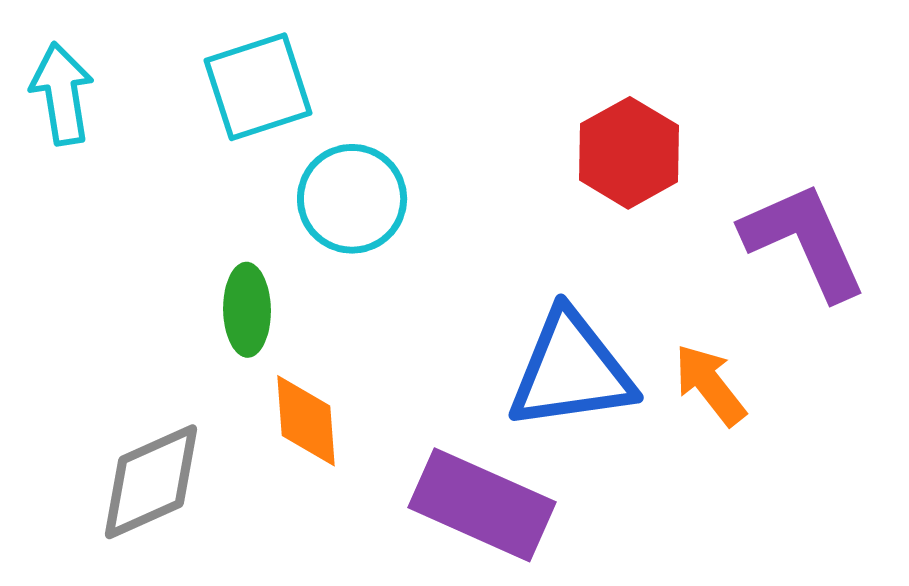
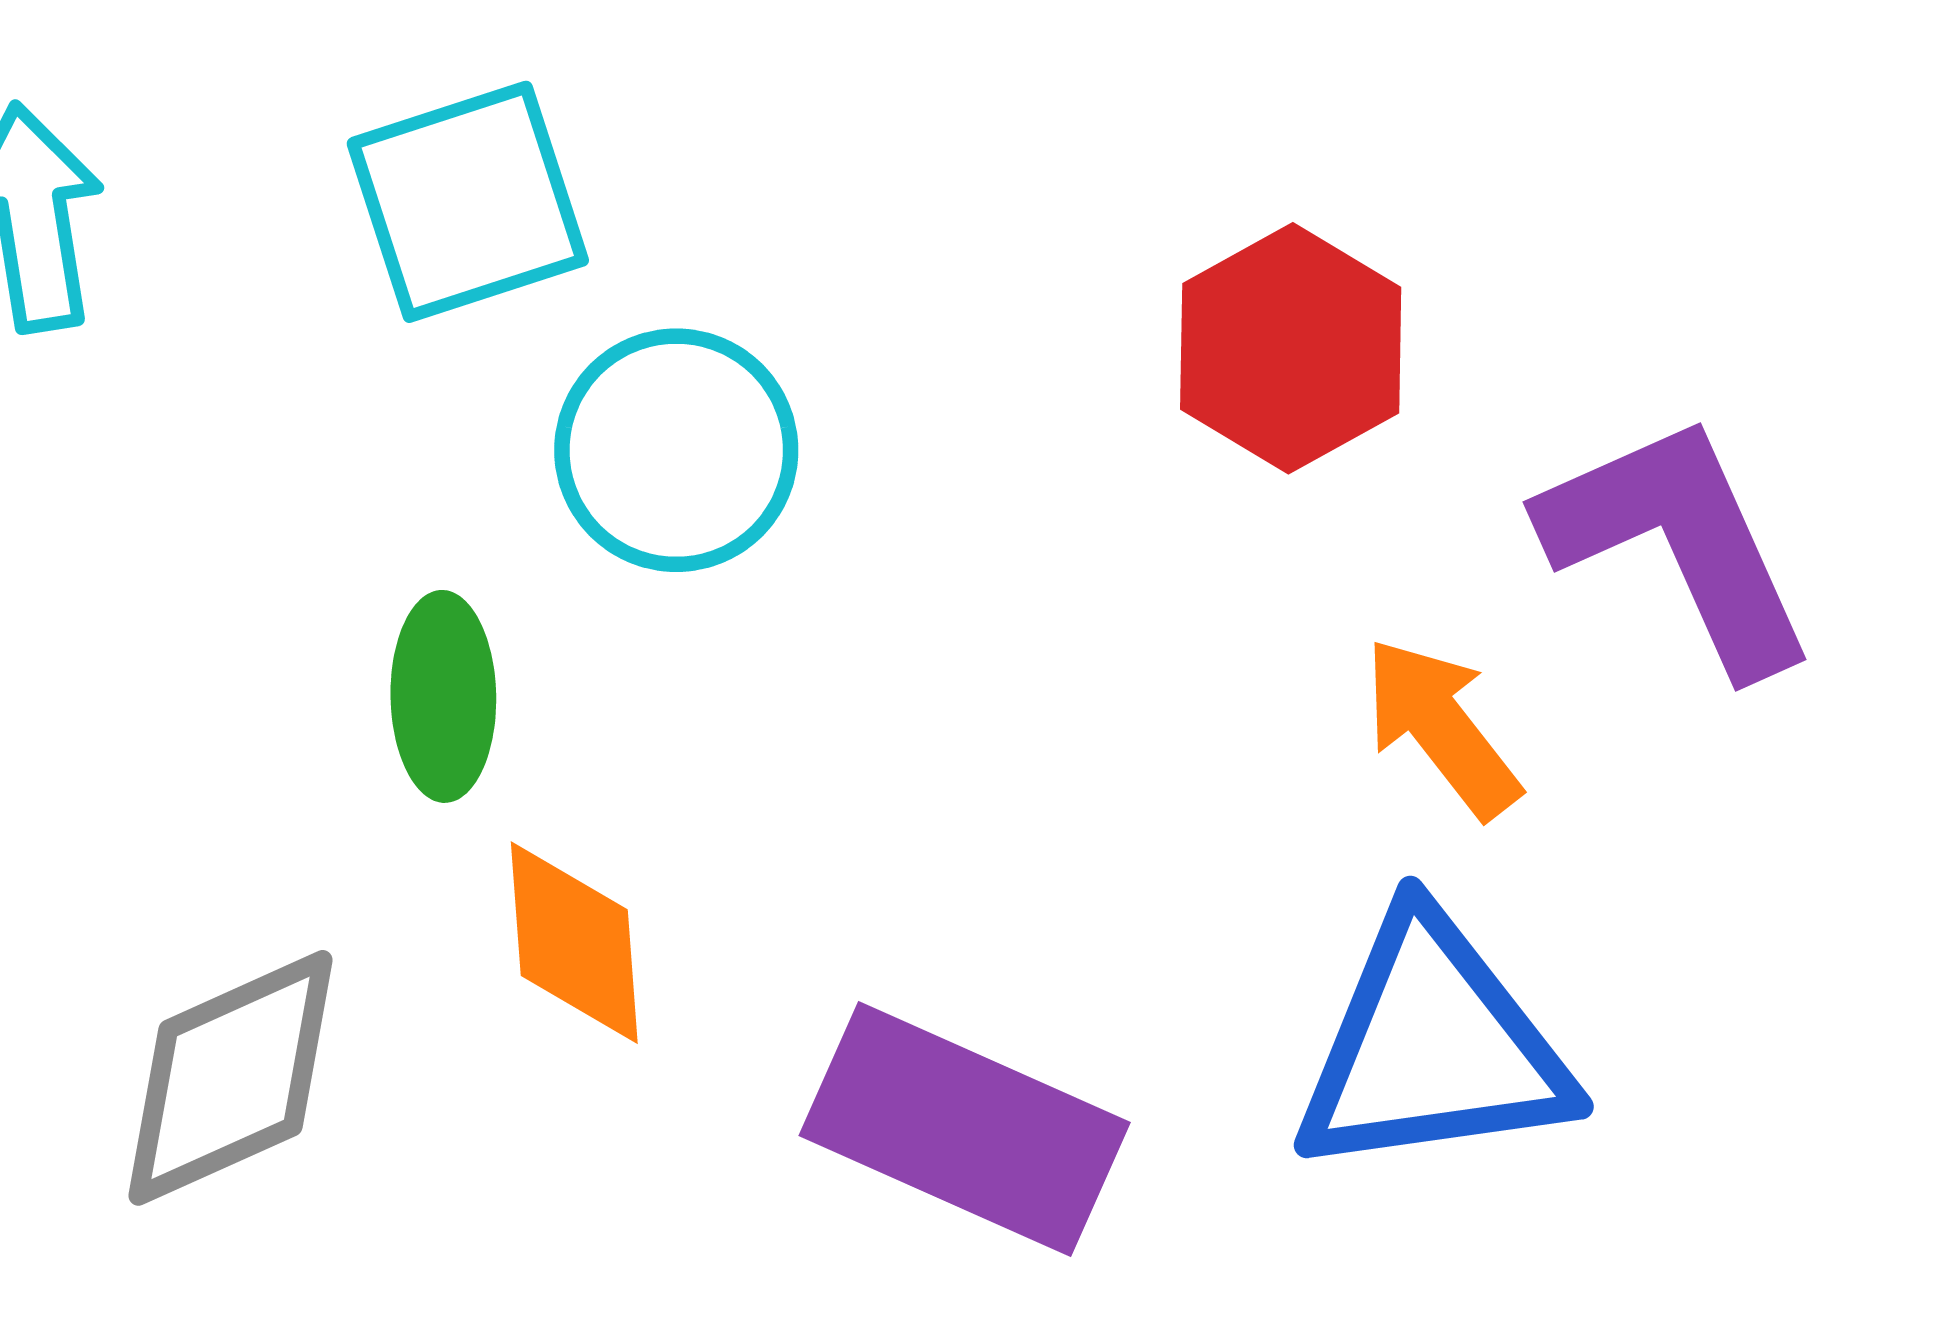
blue triangle: (571, 371) -> (1433, 1047), moved
orange arrow: (710, 385) -> (1441, 728), moved

